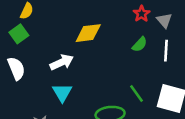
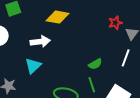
yellow diamond: (88, 33) -> (57, 17), moved
green semicircle: (140, 44) -> (95, 64), moved

